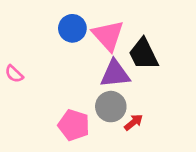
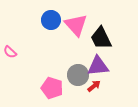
purple triangle: (115, 74) -> (98, 66), moved

